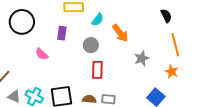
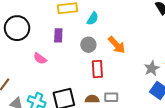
orange arrow: (120, 33) -> (117, 45), moved
gray star: (142, 58) -> (152, 68), moved

